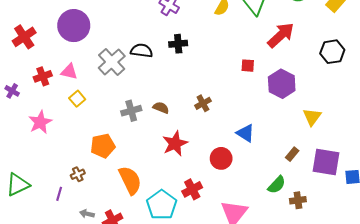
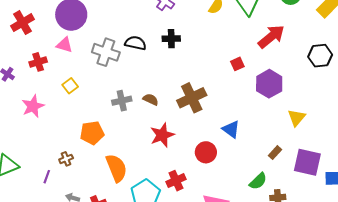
gray cross: (112, 62) -> (106, 52), turned -32
red square: (248, 66) -> (237, 64), turned -32
pink triangle: (69, 72) -> (64, 45), moved
brown cross: (203, 103) -> (192, 98), size x1.8

